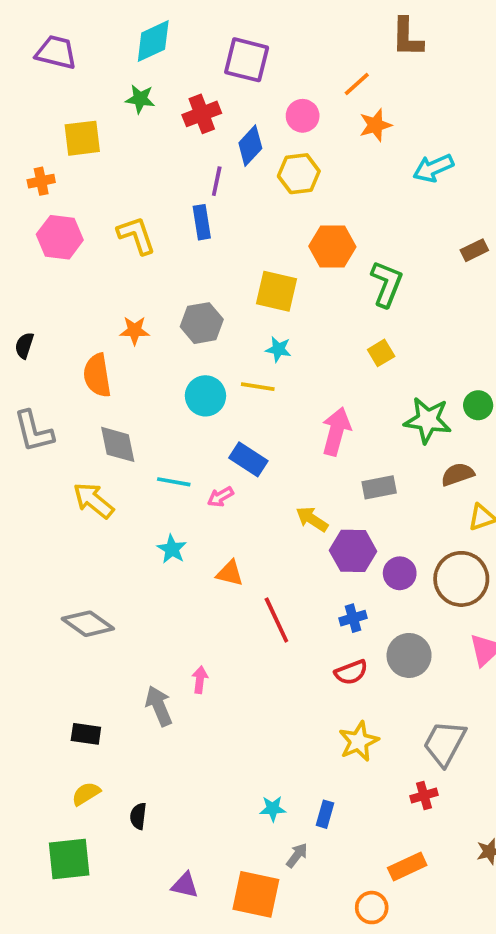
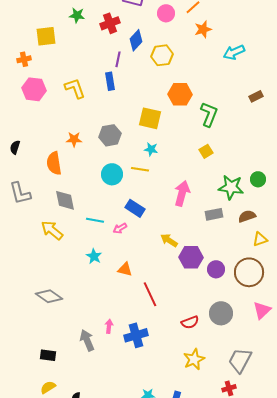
pink circle: (303, 116) -> (166, 13), moved
gray rectangle: (379, 487) -> (214, 214), moved
blue cross: (353, 618) -> (136, 335), moved, size x1.6

